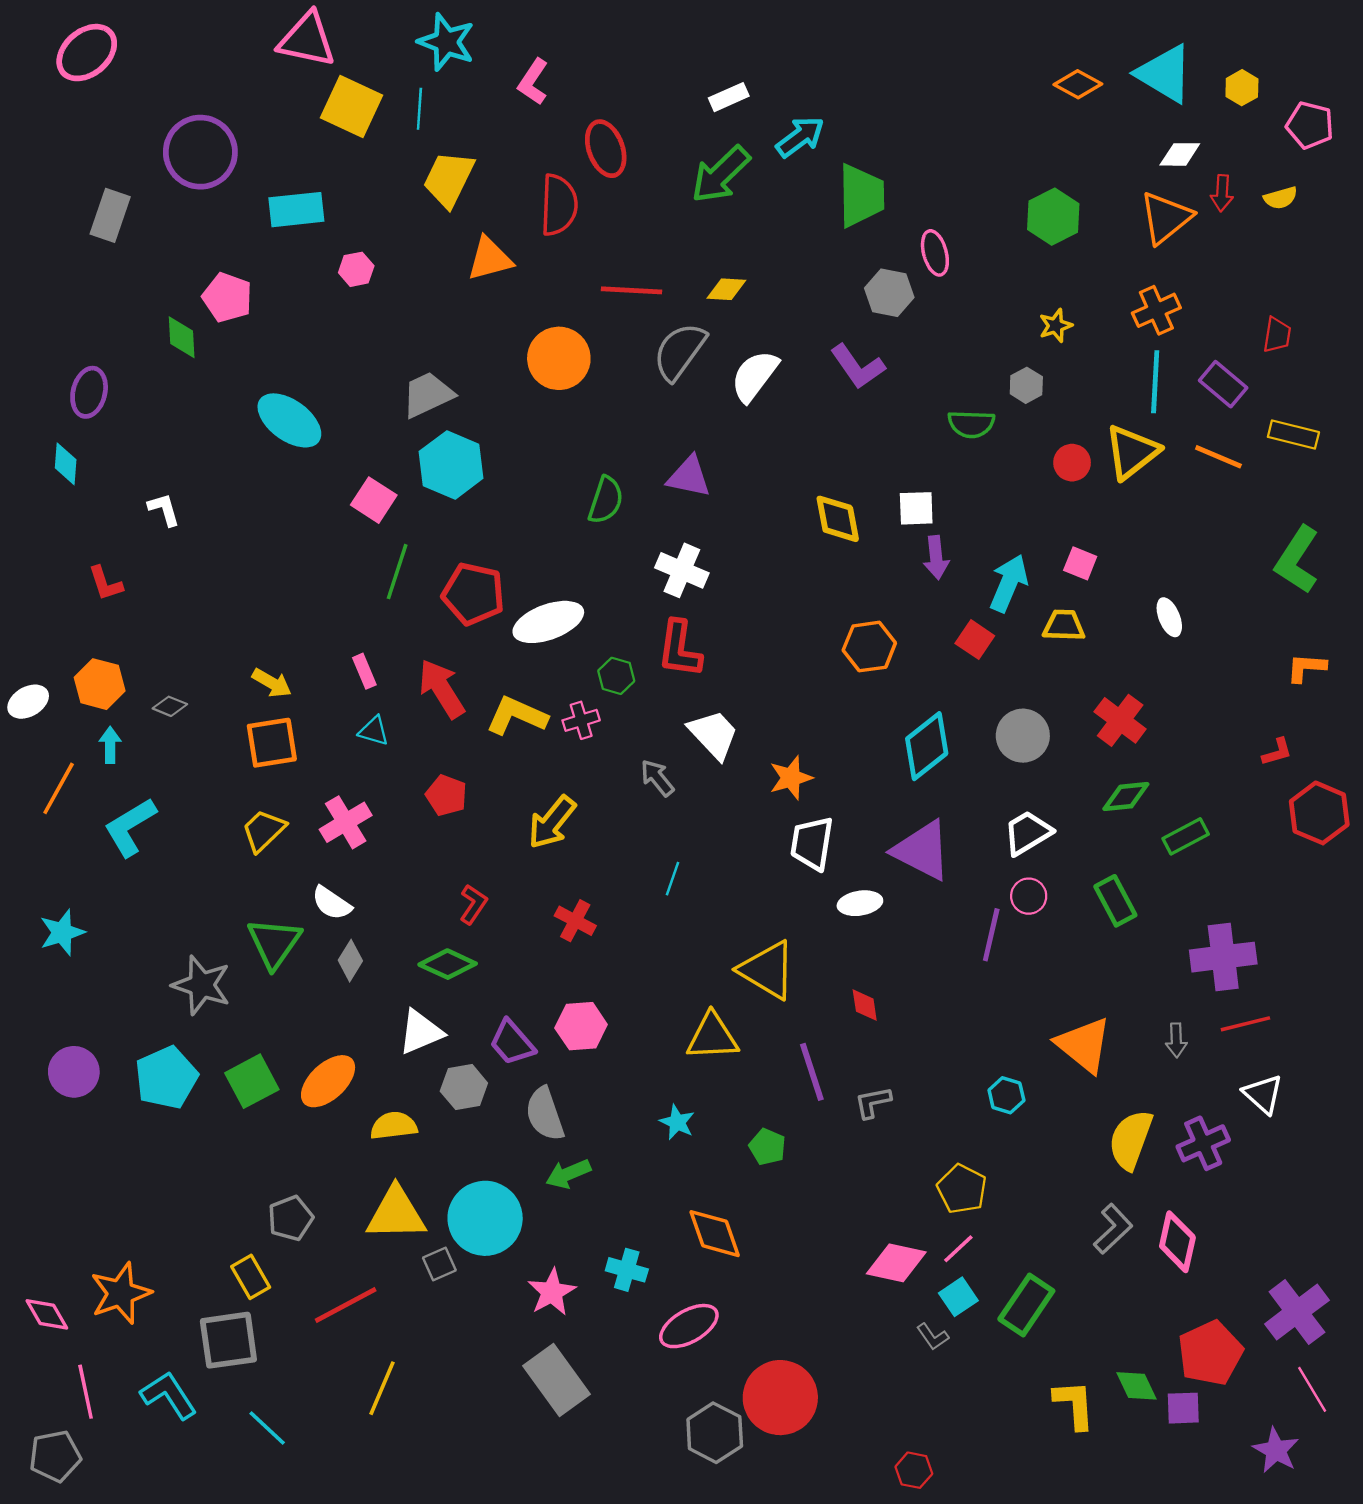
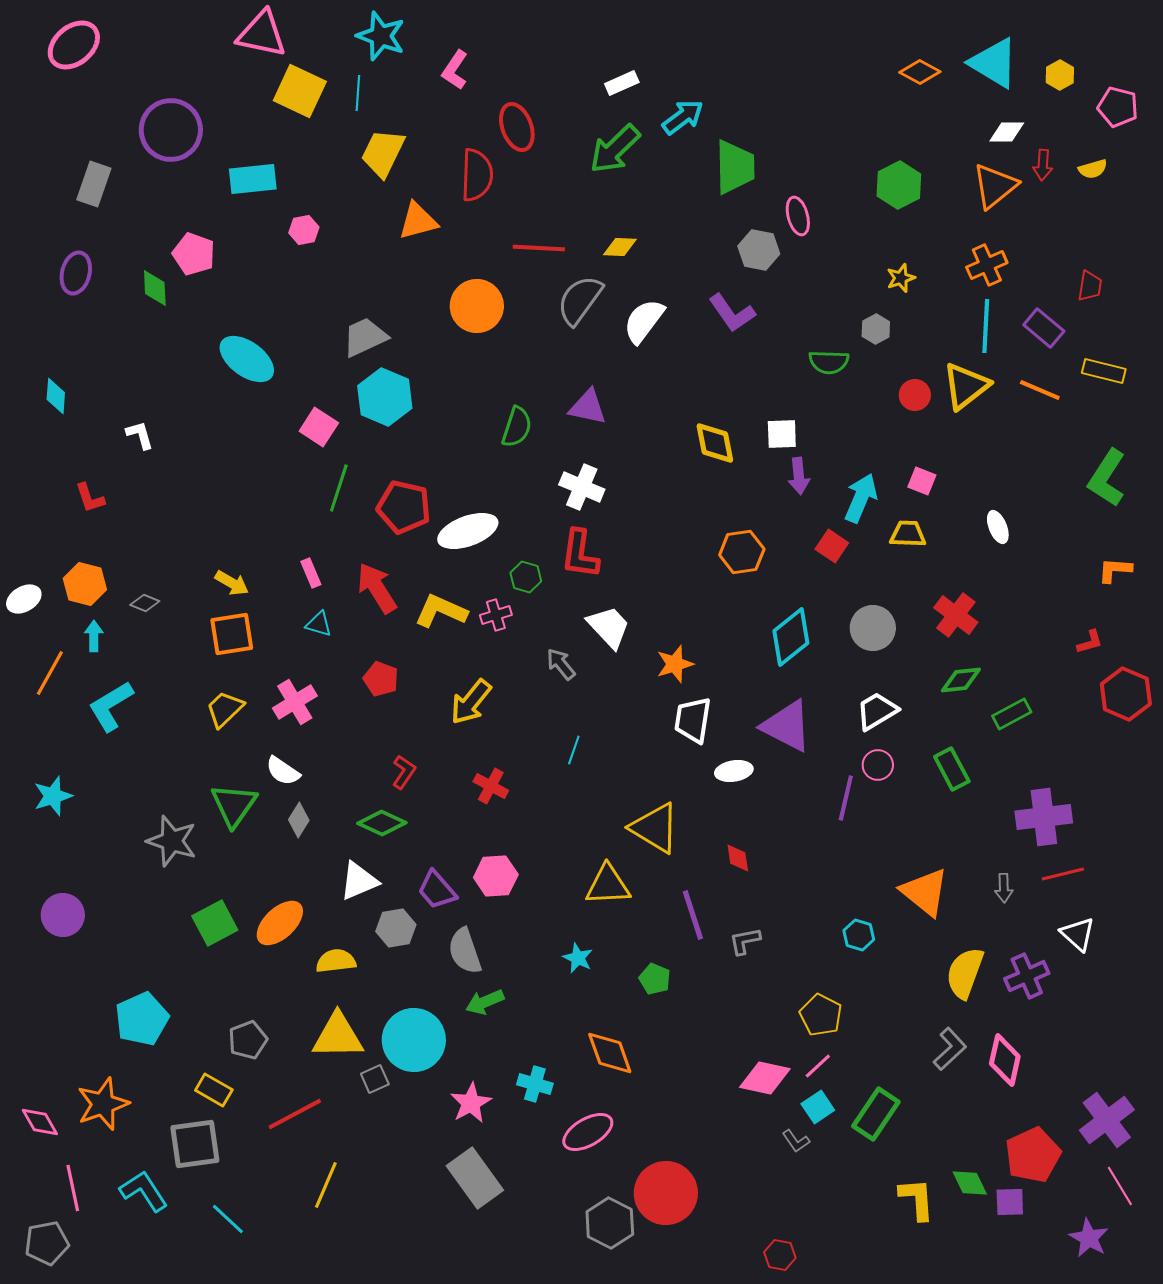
purple ellipse: (89, 392) -> (76, 273), moved
cyan pentagon: (166, 1078) -> (142, 1019), moved
yellow rectangle: (251, 1277) -> (214, 1090), turned -30

